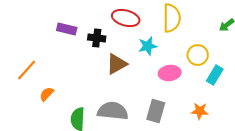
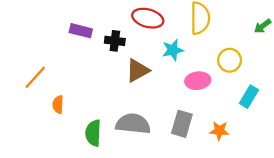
cyan rectangle: (215, 75) -> (249, 97), moved
orange semicircle: (47, 94) -> (58, 105), turned -42
orange star: (200, 111) -> (219, 131), moved

